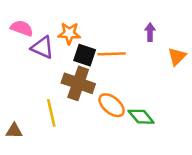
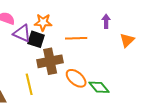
black square: (85, 55) -> (36, 39), moved
brown cross: (78, 83) -> (50, 61), turned -30

